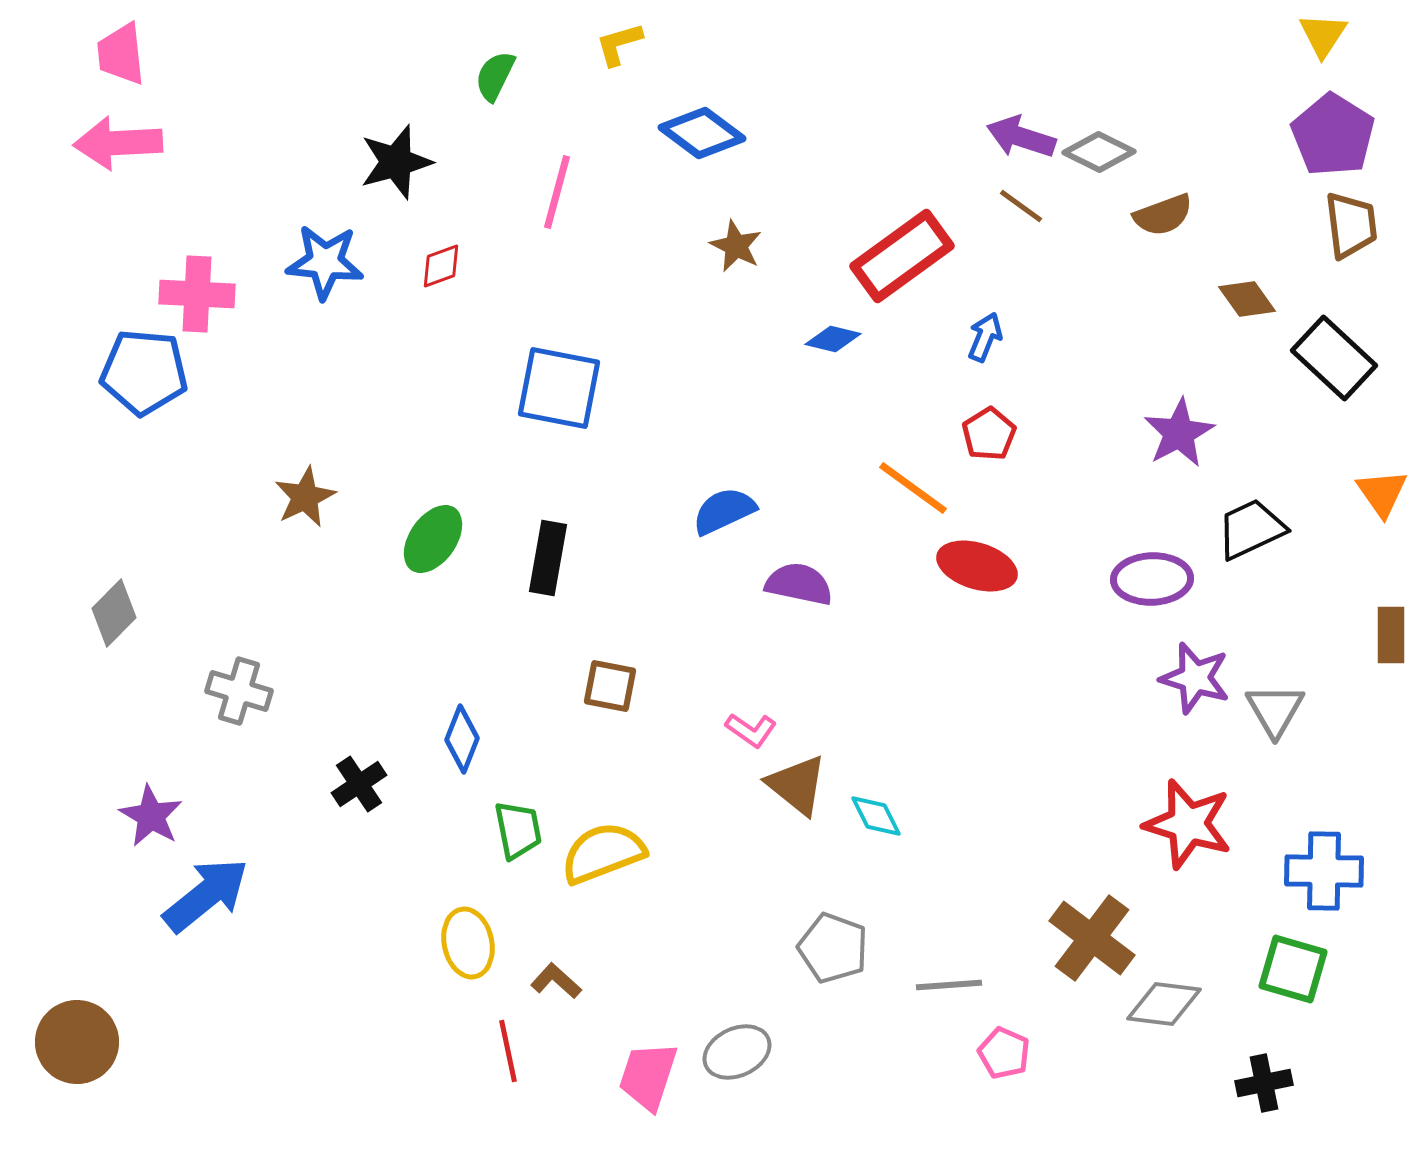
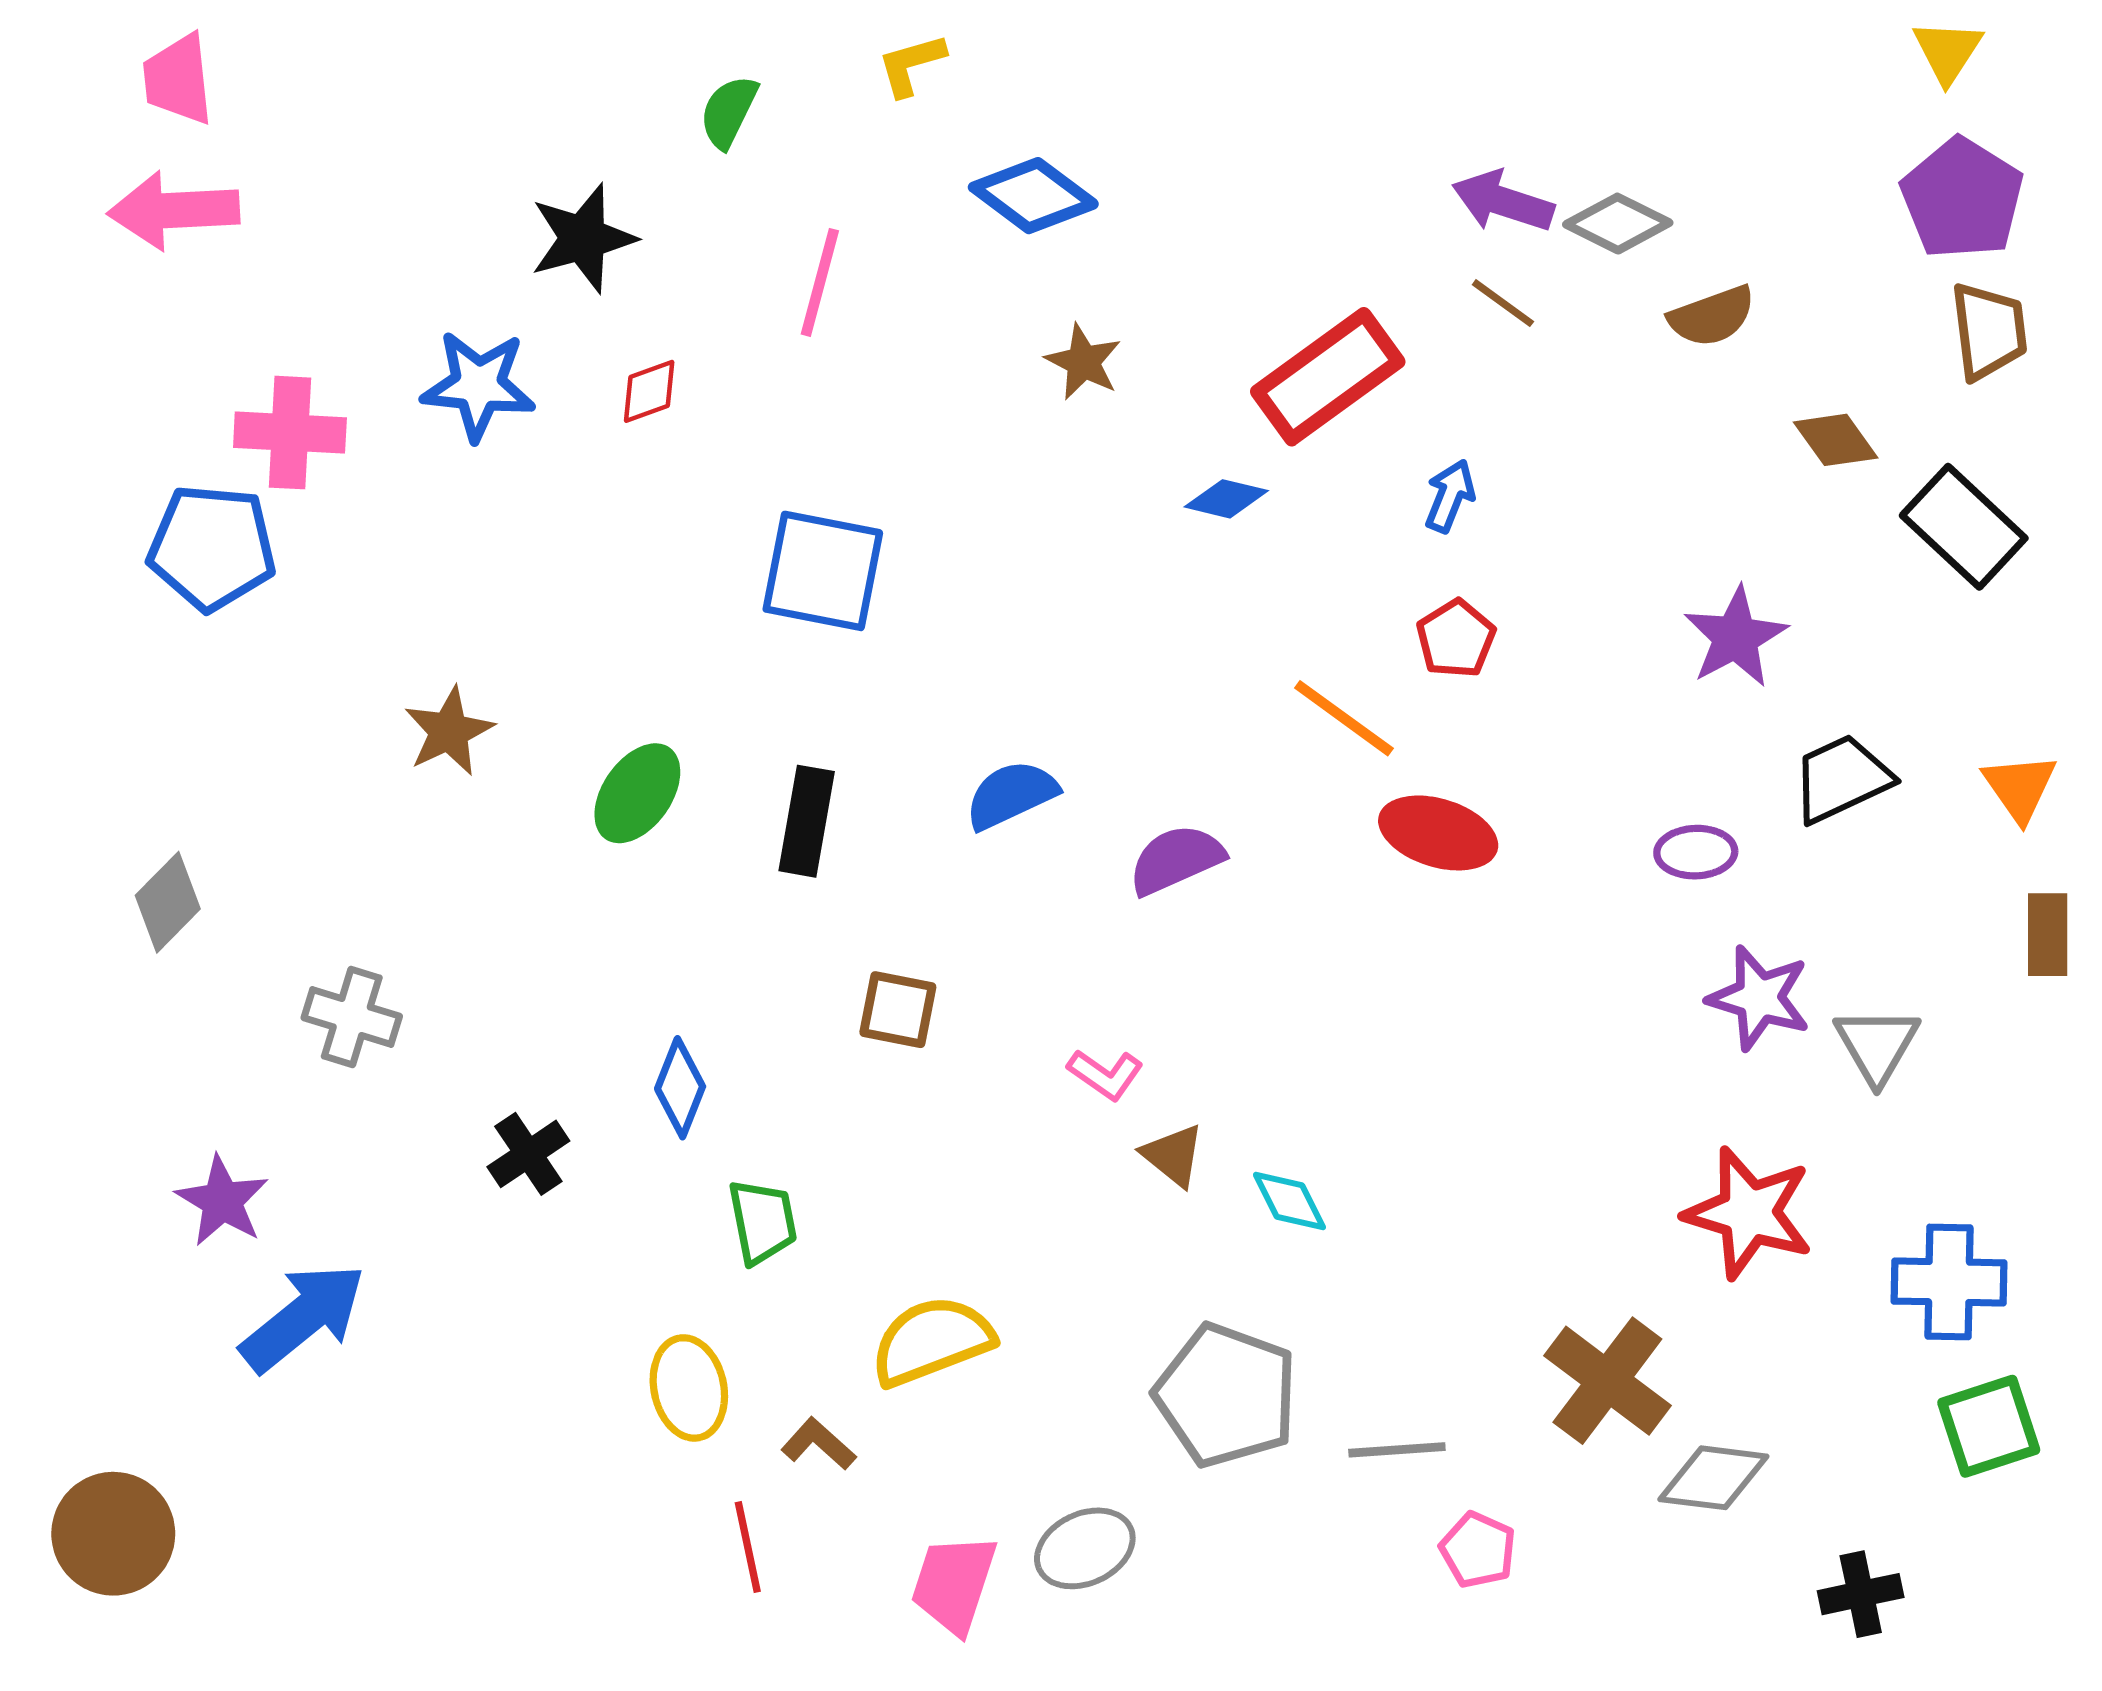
orange triangle: (1382, 493) -> (2020, 787), moved
blue semicircle: (724, 511) -> (1011, 795), moved
purple ellipse: (1152, 579) -> (1696, 852), size x0.7
purple semicircle: (799, 584) -> (1176, 859), turned -36
brown triangle: (797, 785) -> (1173, 1155), size x0.7
yellow semicircle: (603, 853) -> (932, 1341), moved
gray pentagon: (833, 948) -> (1226, 1395), size x1.4
green square: (1293, 969) -> (1989, 1426), moved, turned -34

